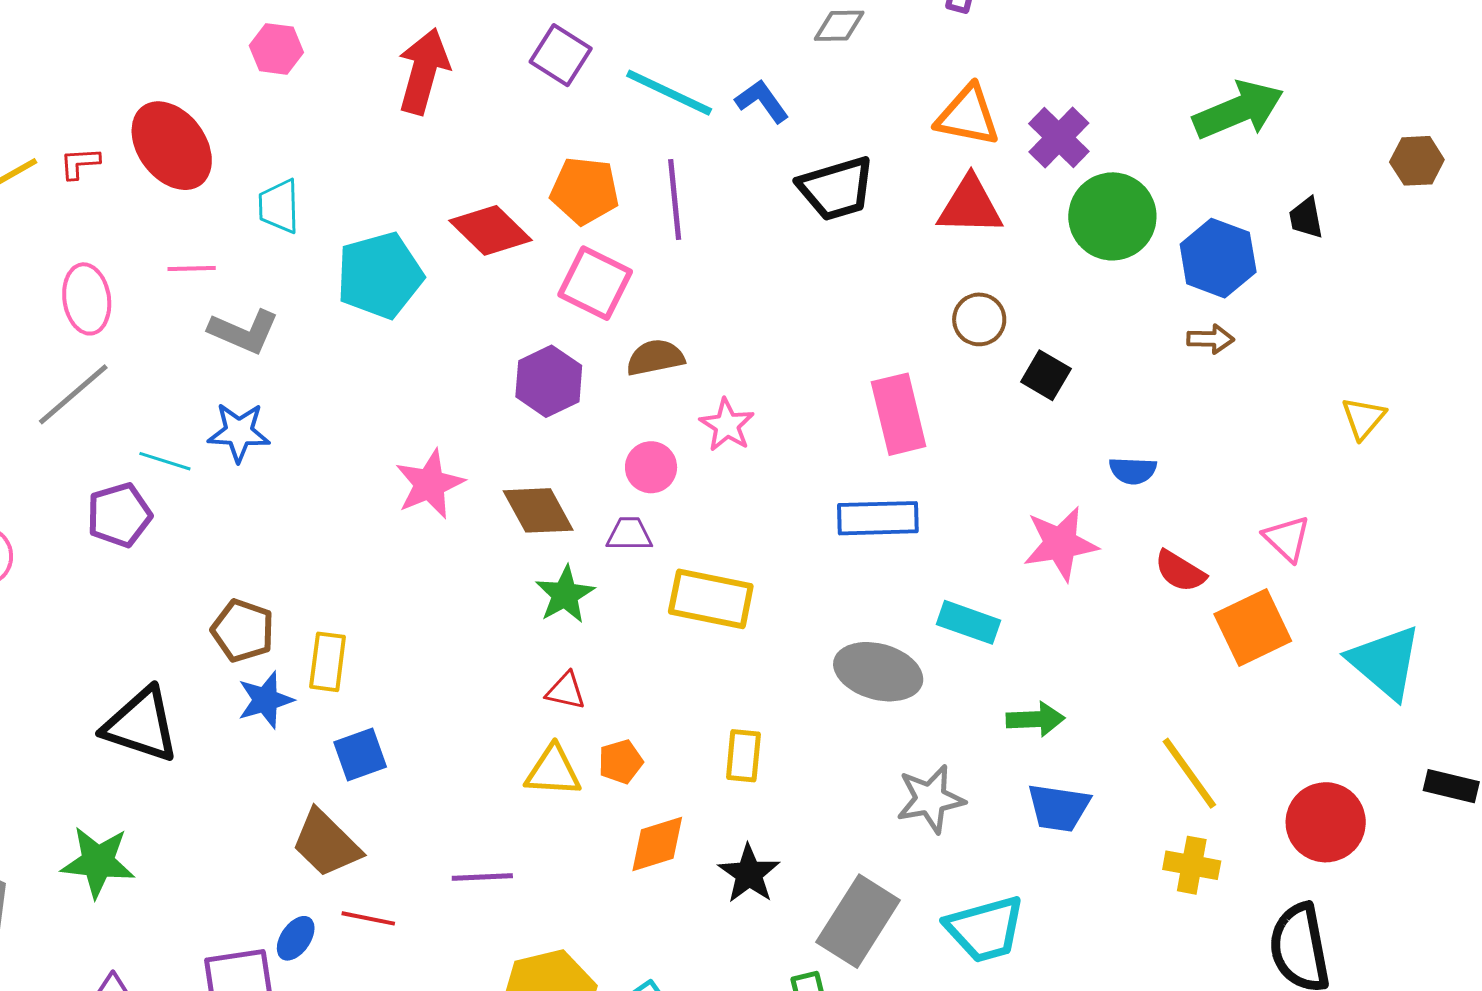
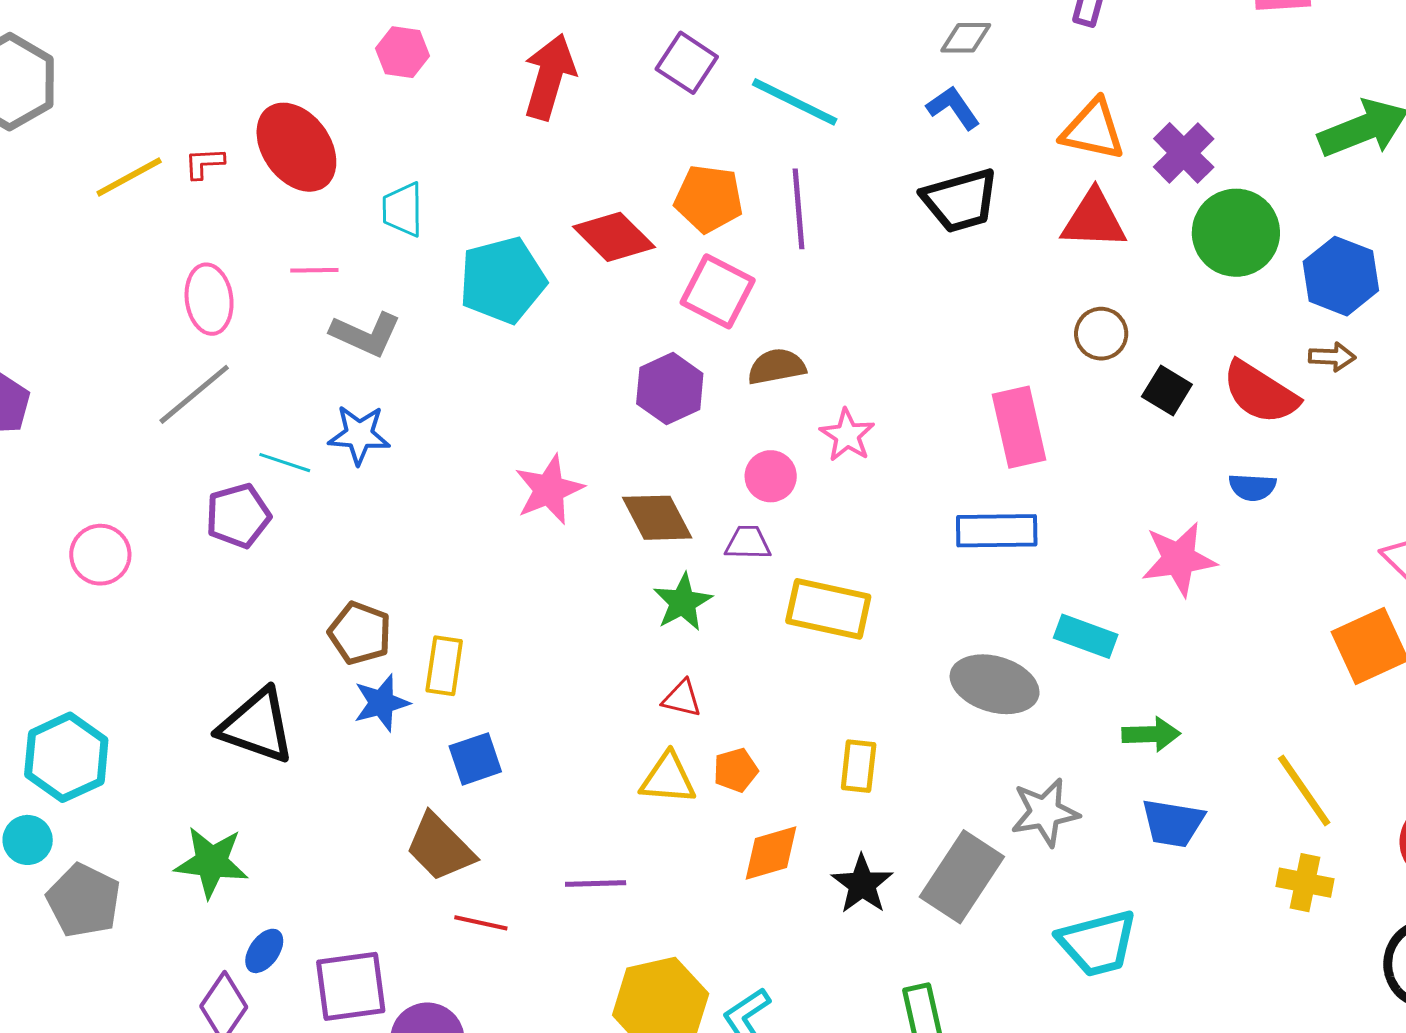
blue L-shape: (762, 101) -> (953, 108), moved
red semicircle: (1180, 571) -> (1260, 392), moved, size x1.5
gray rectangle: (858, 921) -> (962, 877), moved
blue ellipse: (296, 938) -> (264, 951), moved

